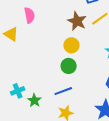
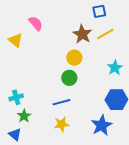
pink semicircle: (30, 15) -> (36, 23), turned -35
green star: (34, 100) -> (24, 116), moved

